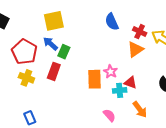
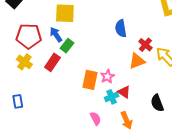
red pentagon: (24, 52) -> (29, 36), turned 30
cyan cross: (120, 90) -> (112, 97), turned -32

